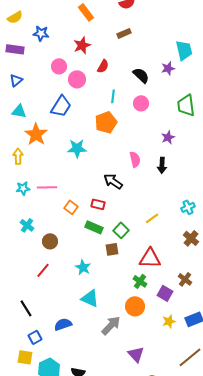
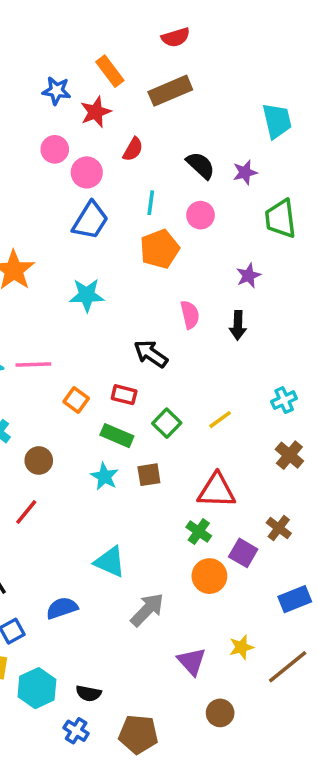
orange rectangle: (86, 12) -> (110, 71), moved
blue star: (41, 33) -> (57, 91), moved
brown rectangle: (124, 33) -> (170, 91), size x1.6
purple star: (168, 68) -> (245, 172), moved
blue trapezoid: (61, 106) -> (90, 220), moved
orange pentagon: (106, 122) -> (160, 249), moved
green square: (121, 230) -> (167, 423), moved
cyan star: (83, 267) -> (105, 476), moved
orange circle: (135, 306) -> (209, 576), moved
yellow star: (169, 321) -> (241, 647), moved

